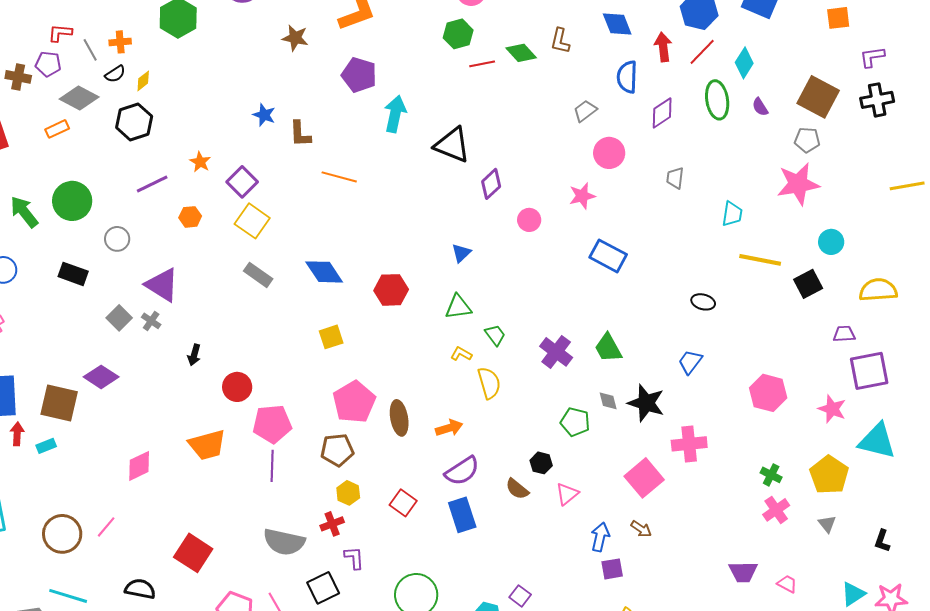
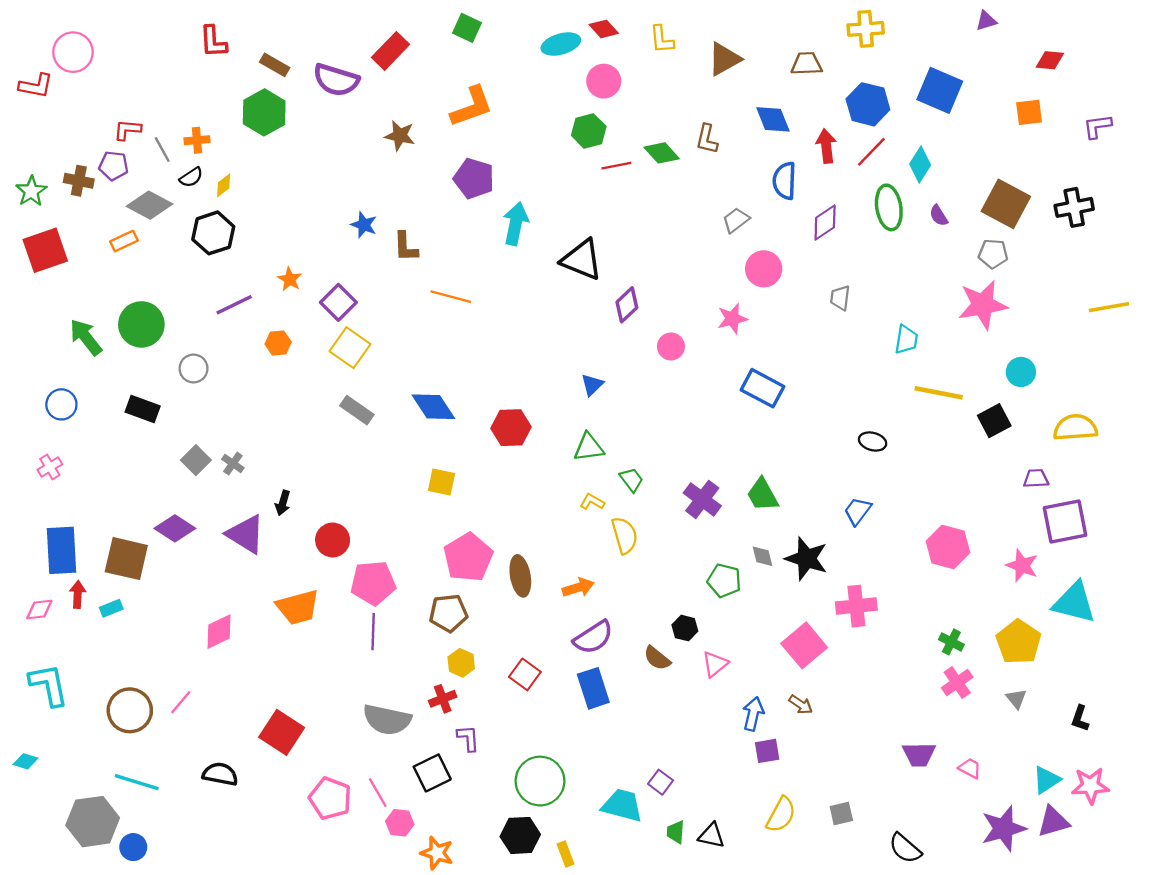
purple L-shape: (872, 57) -> (1097, 126), moved
purple triangle: (162, 285) -> (246, 534), moved
yellow square: (331, 337) -> (442, 482), turned 30

